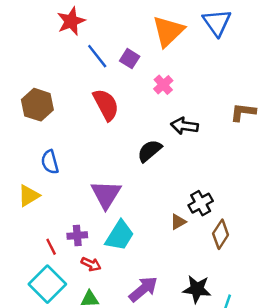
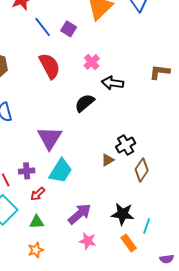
pink cross: (163, 85) -> (92, 62), moved
red arrow: (91, 264) -> (38, 194), turned 112

